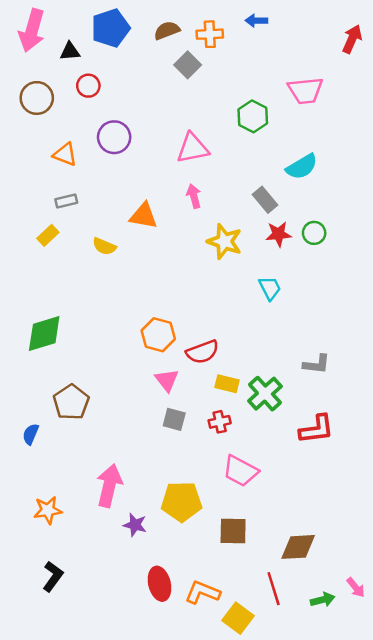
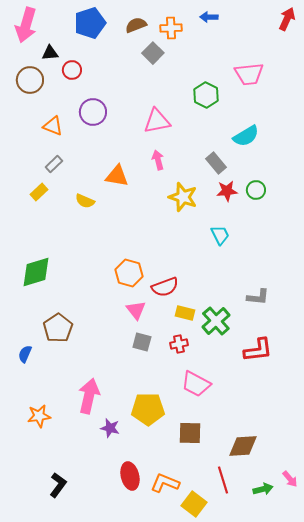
red arrow: (352, 39) -> (287, 19), moved
black triangle: (70, 51) -> (50, 53), moved
gray rectangle: (66, 201) -> (54, 164), turned -30
black L-shape: (53, 576) -> (58, 485), moved

